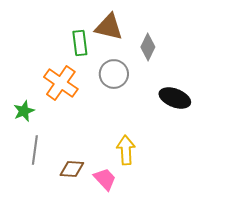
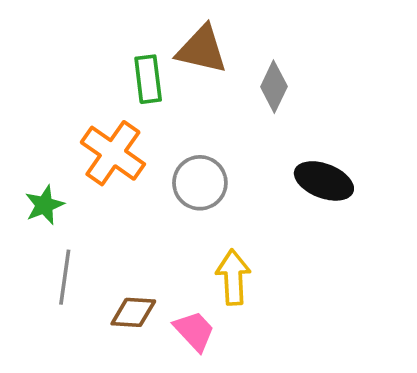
gray circle: (114, 74) -> (200, 183), moved

